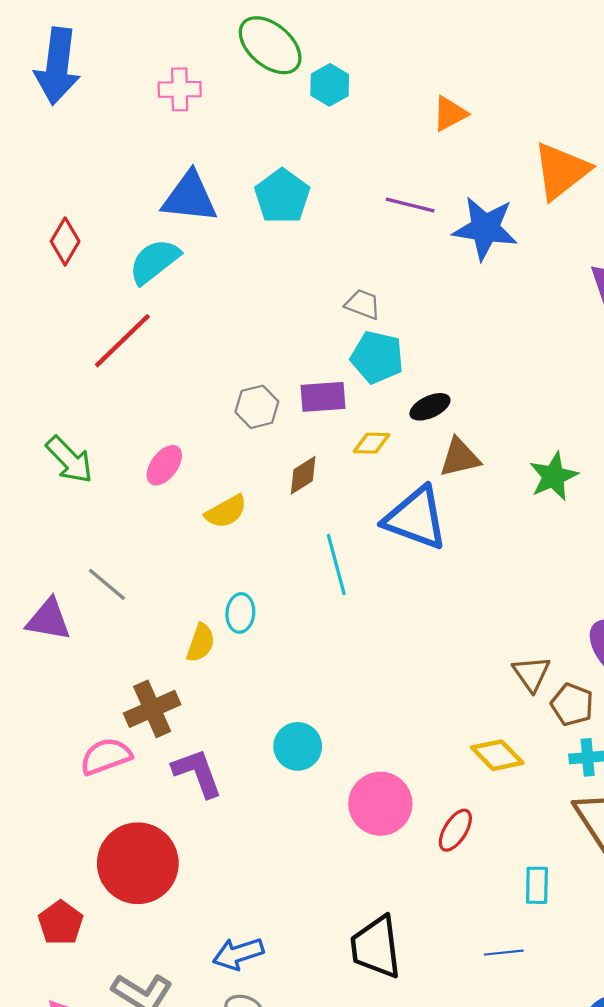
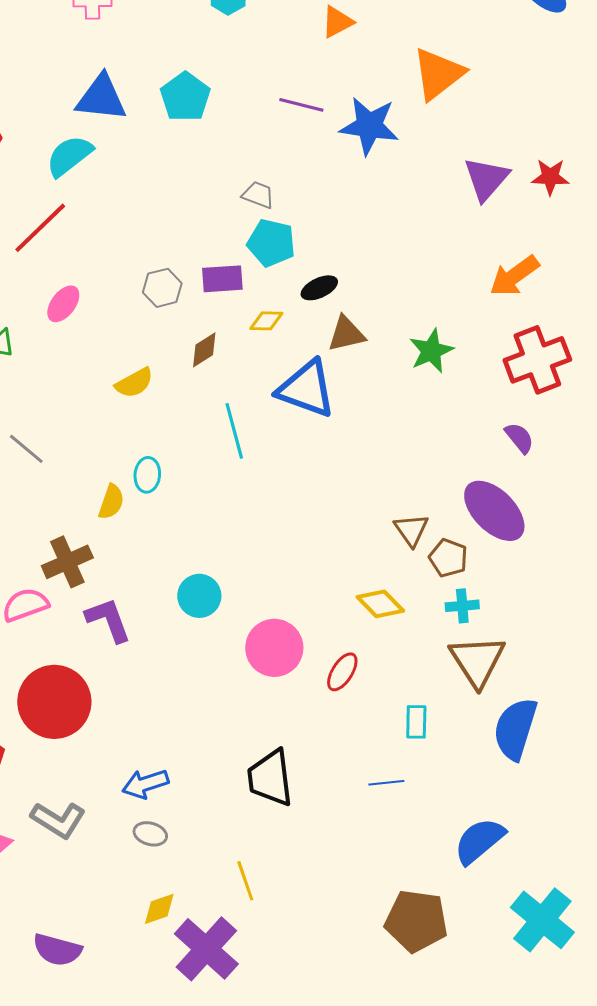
pink ellipse: (164, 465) -> (63, 304), moved

